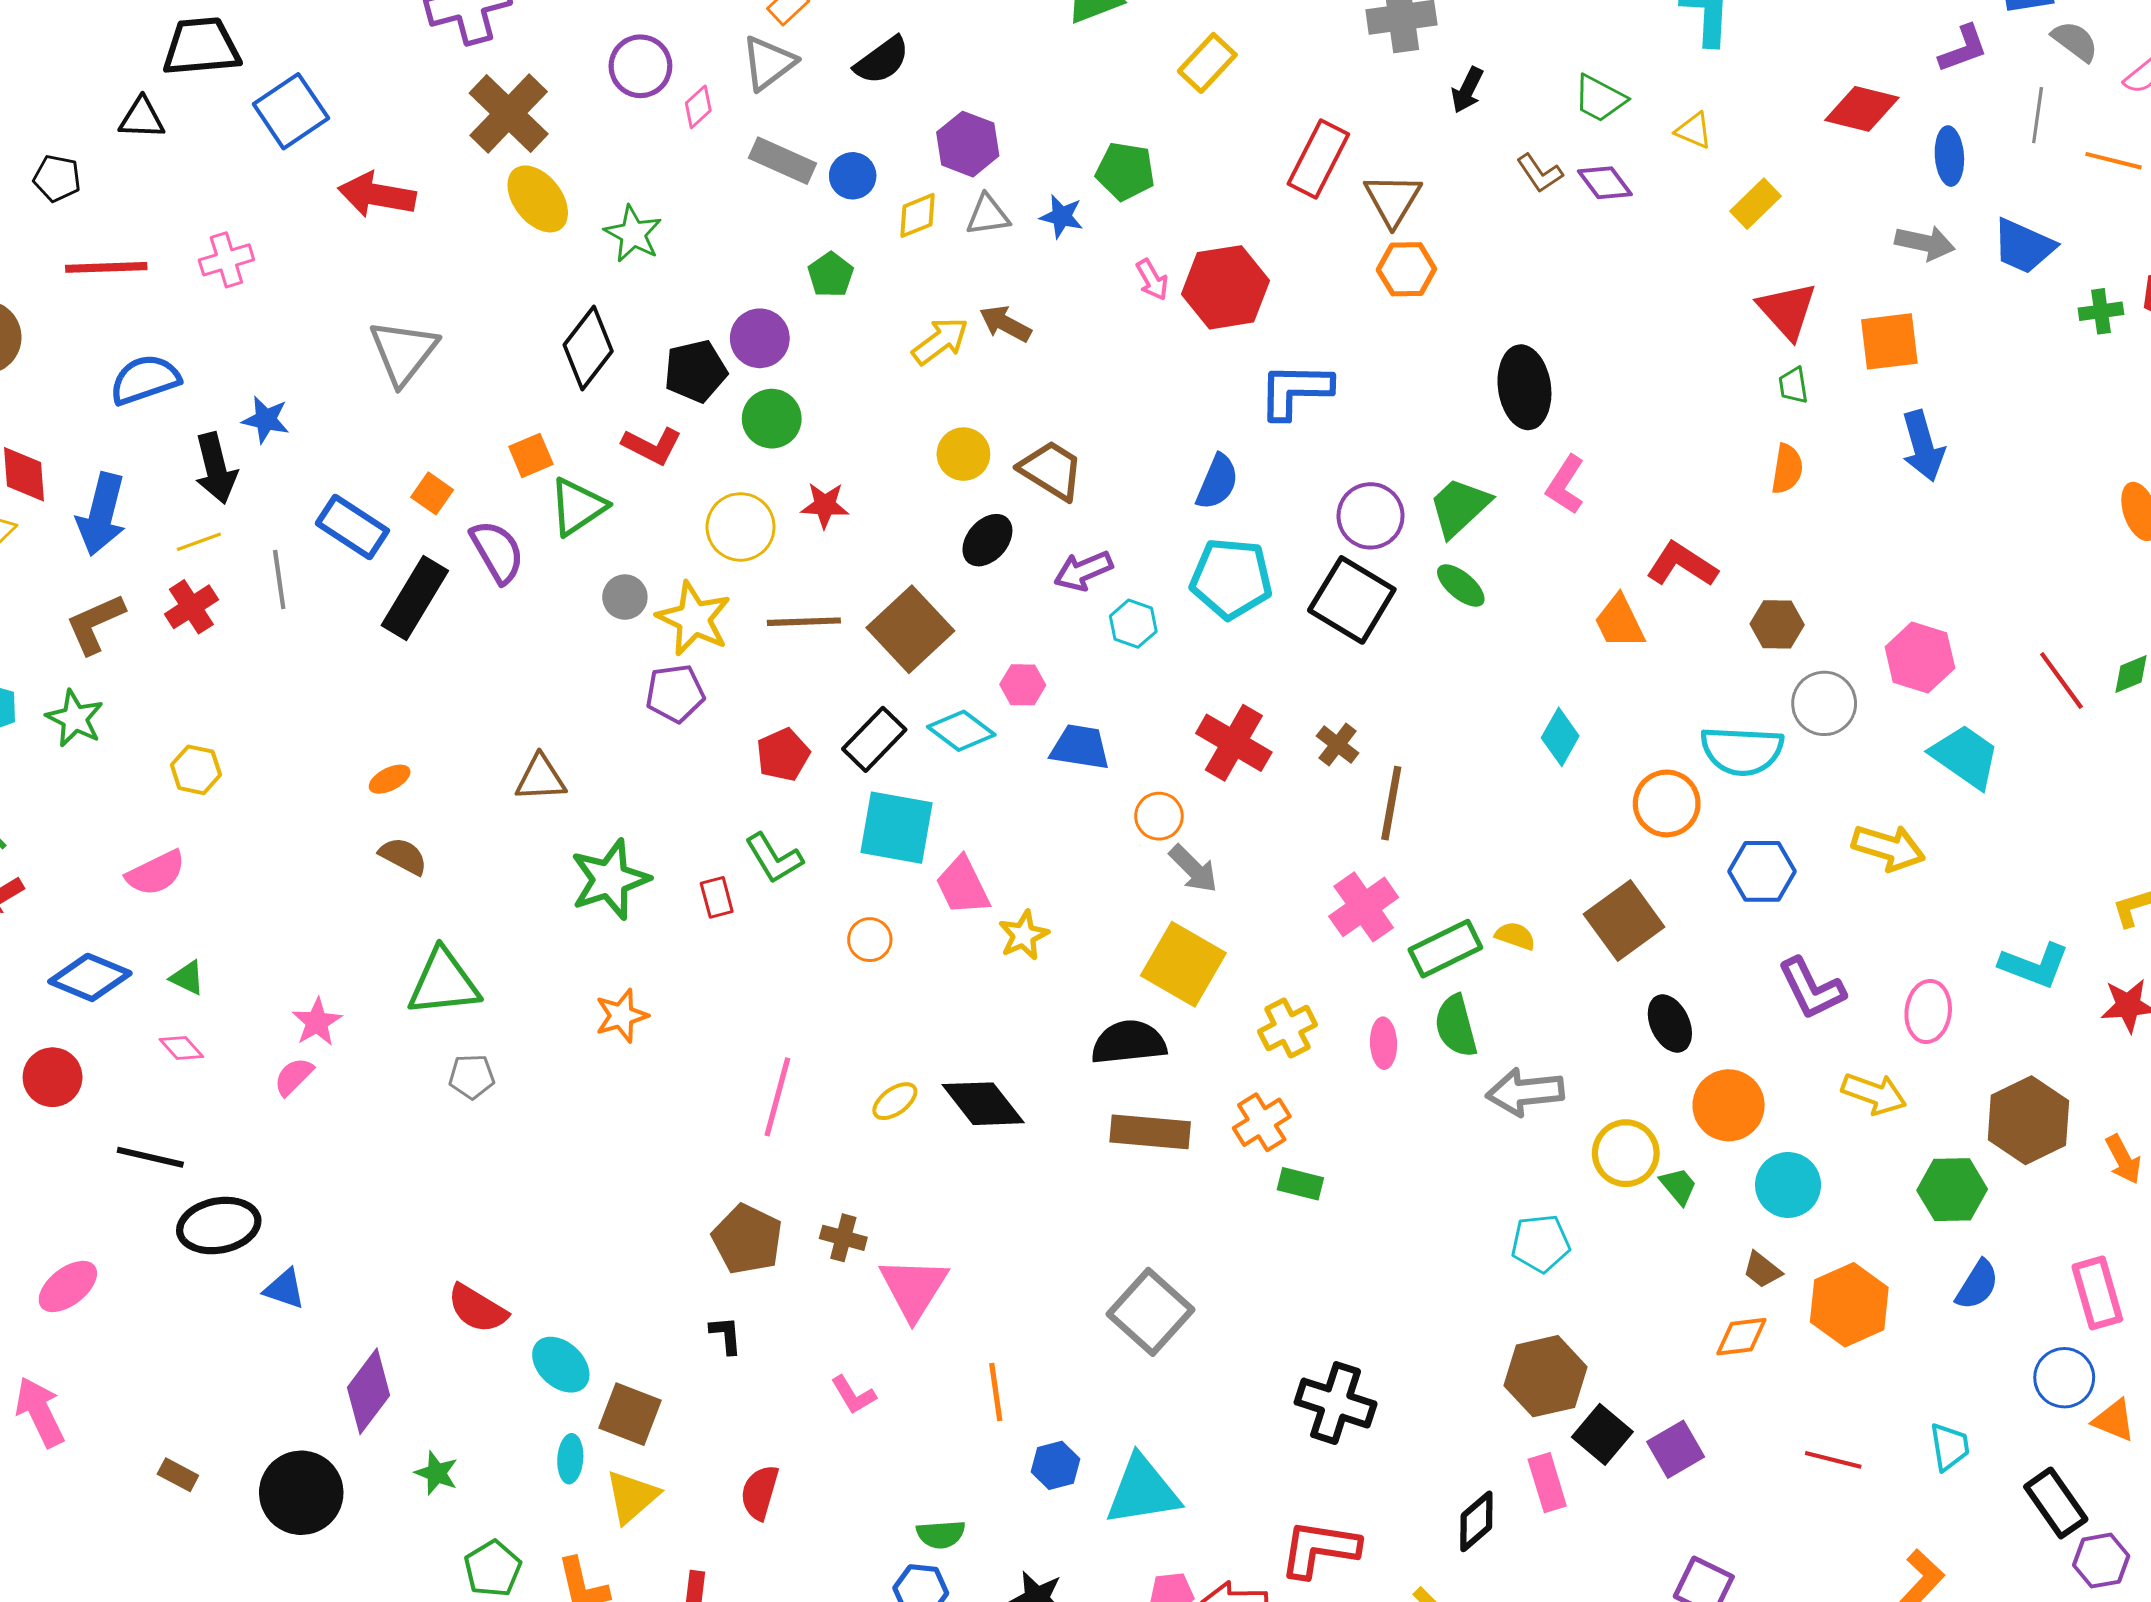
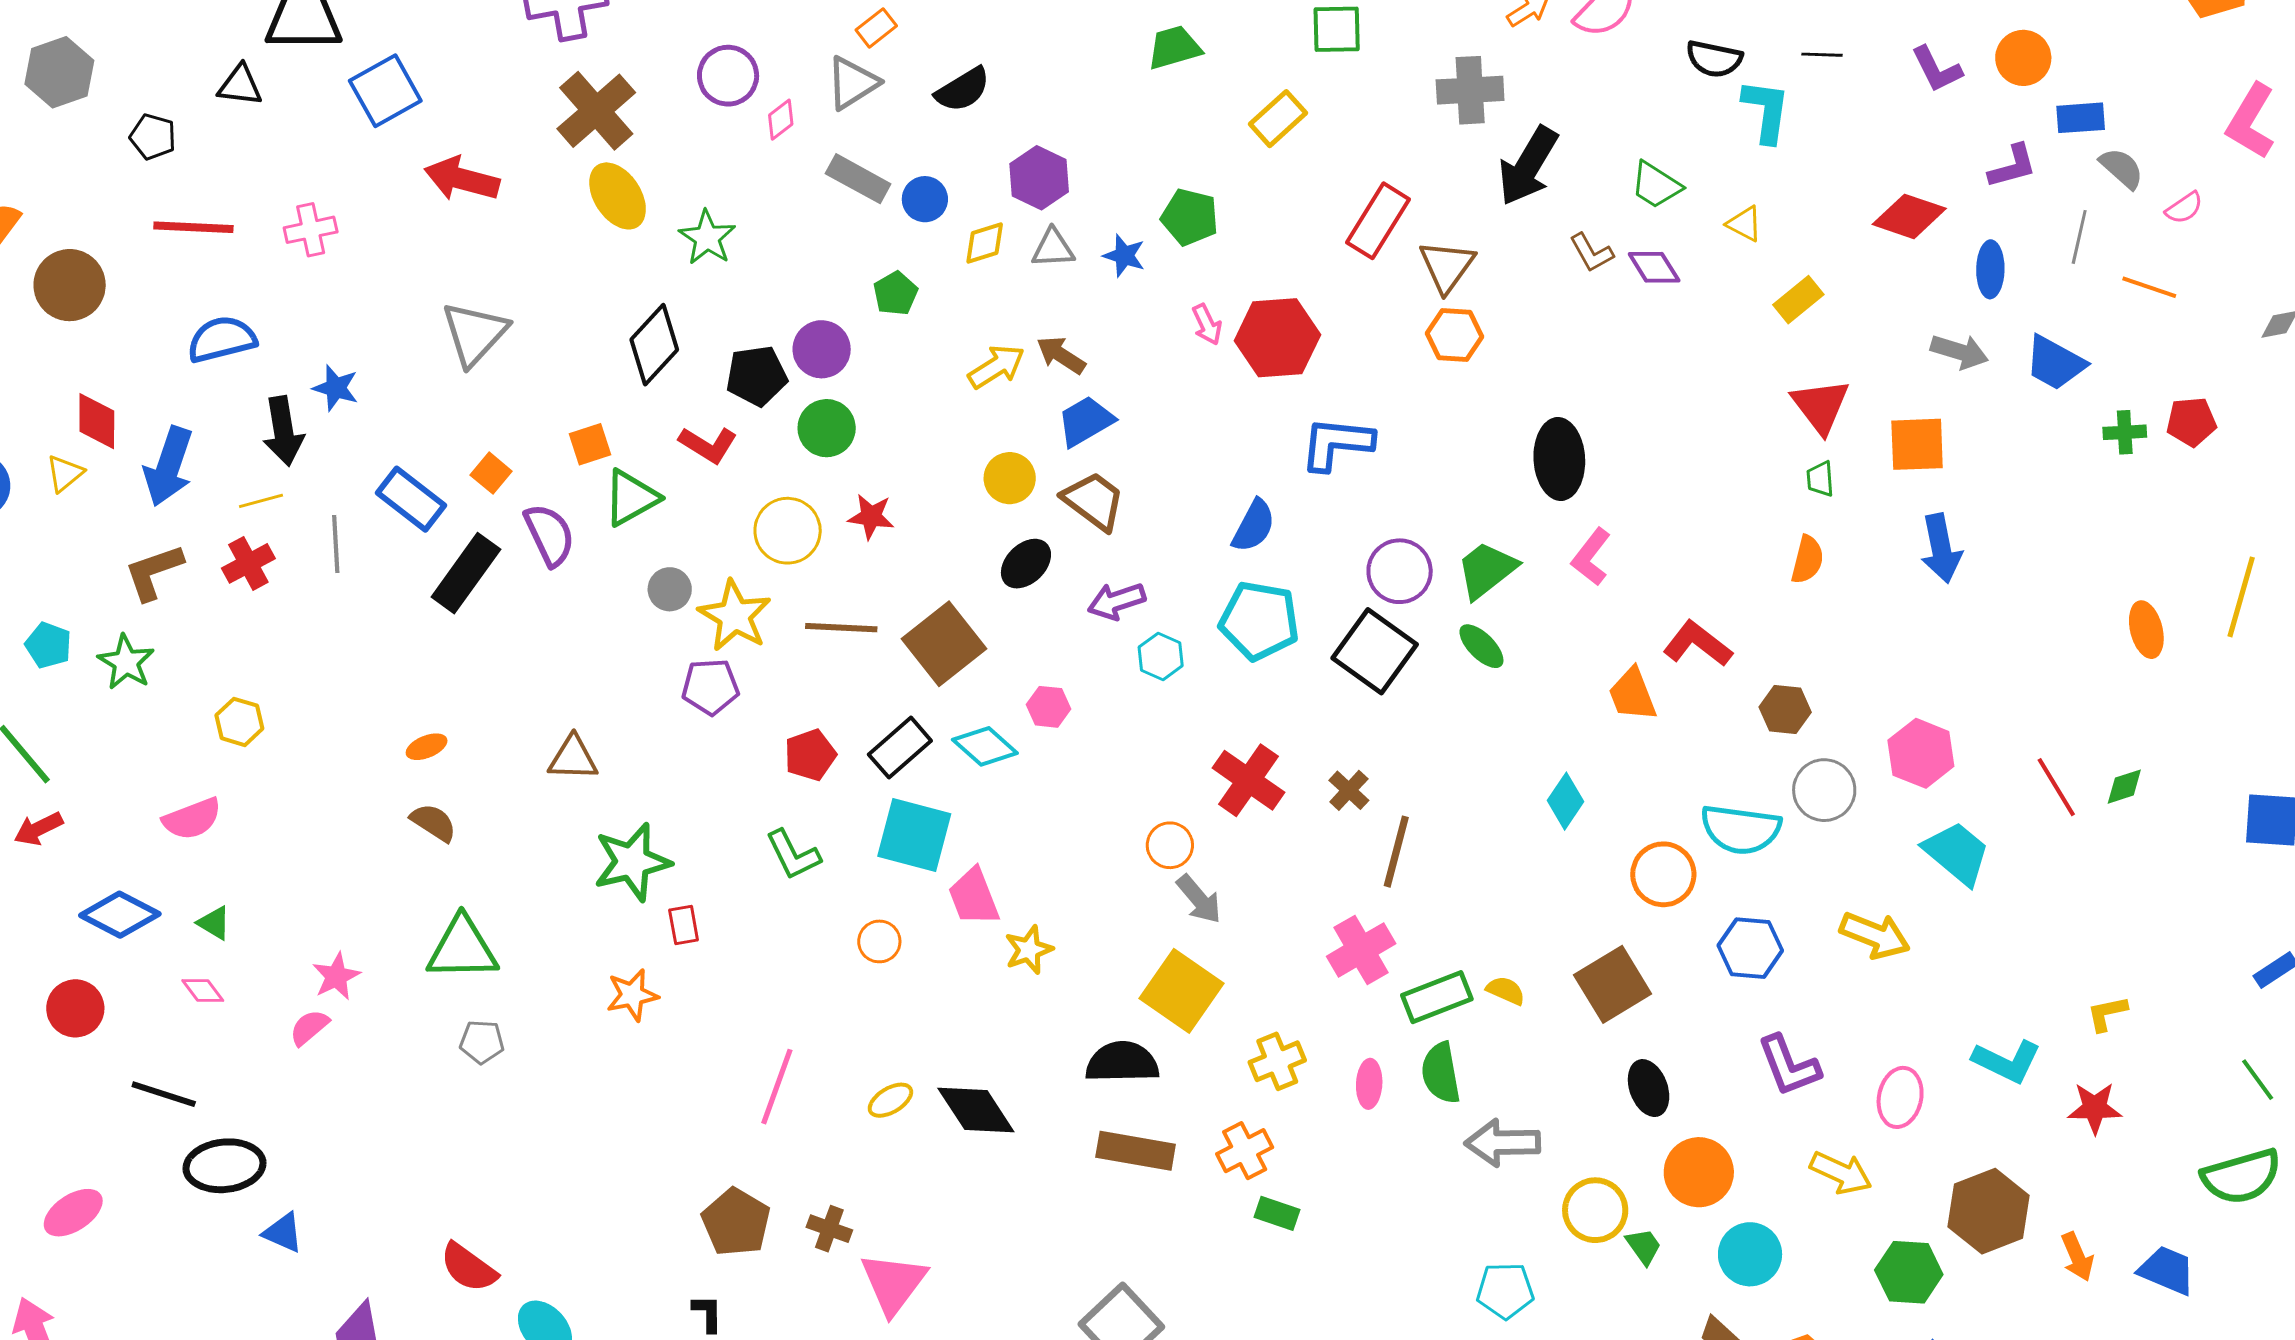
black arrow: (1467, 90) -> (1528, 166), size x1.8
blue trapezoid: (1080, 747) -> (1086, 421), moved, turned -44
red rectangle: (717, 897) -> (684, 925), moved

